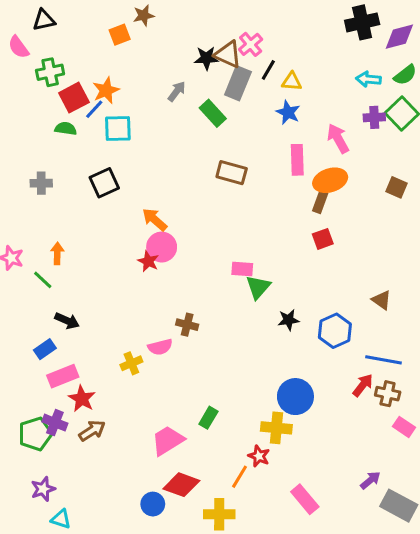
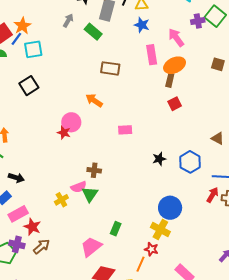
orange arrow: (155, 220) -> (94, 100), moved
green triangle: (258, 287) -> (90, 194), moved
yellow cross: (276, 428) -> (160, 230), turned 30

